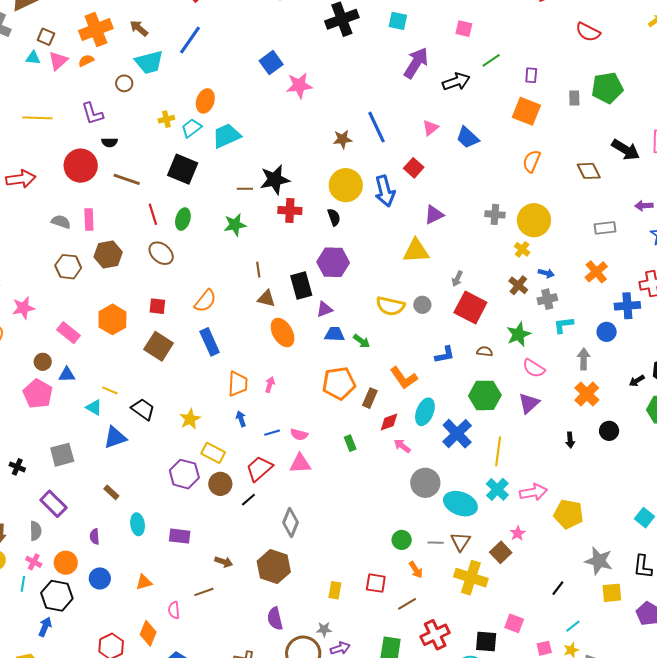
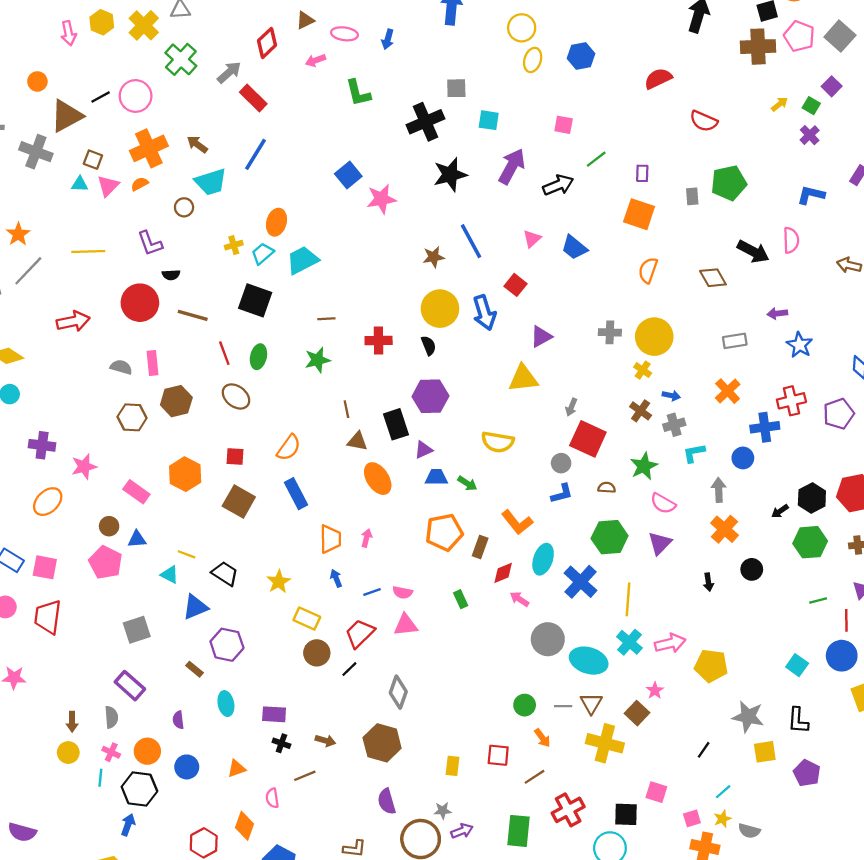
black star: (275, 180) -> (450, 175), moved
gray circle: (422, 305) -> (561, 463), moved
black cross: (17, 467) -> (281, 743), moved
purple hexagon: (184, 474) -> (227, 645), moved

